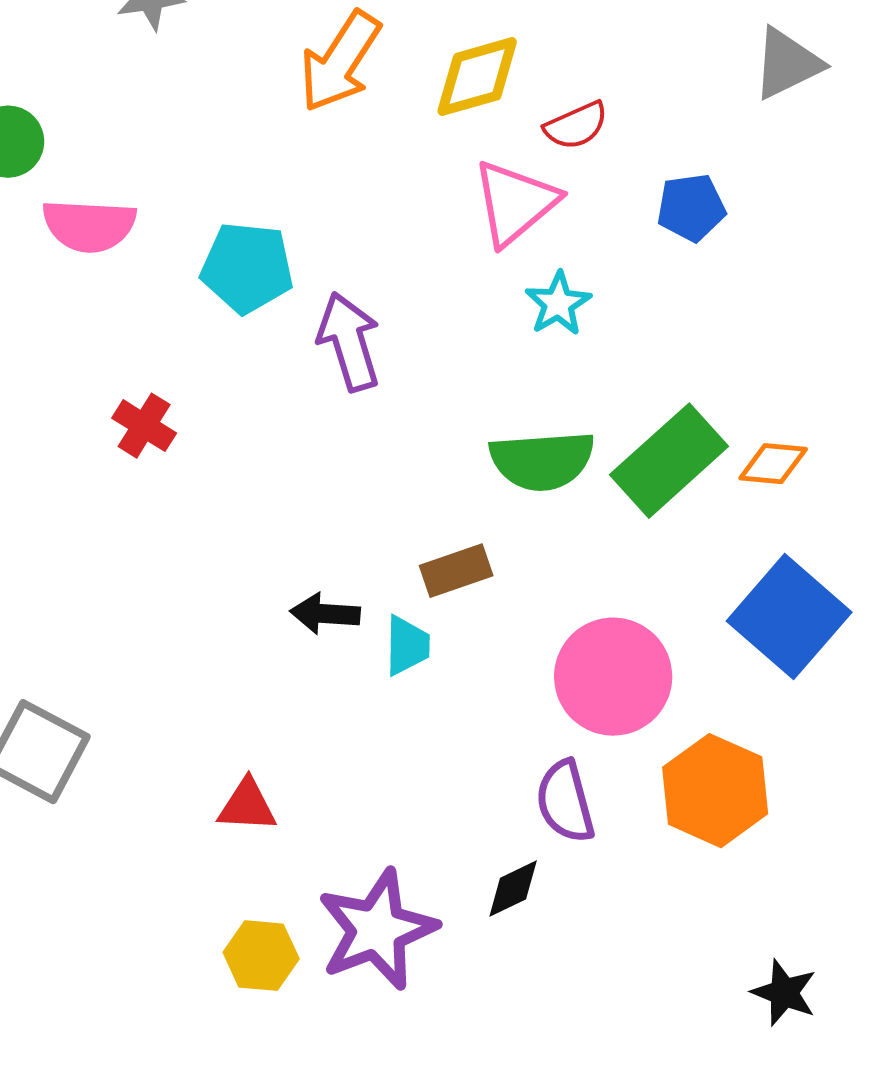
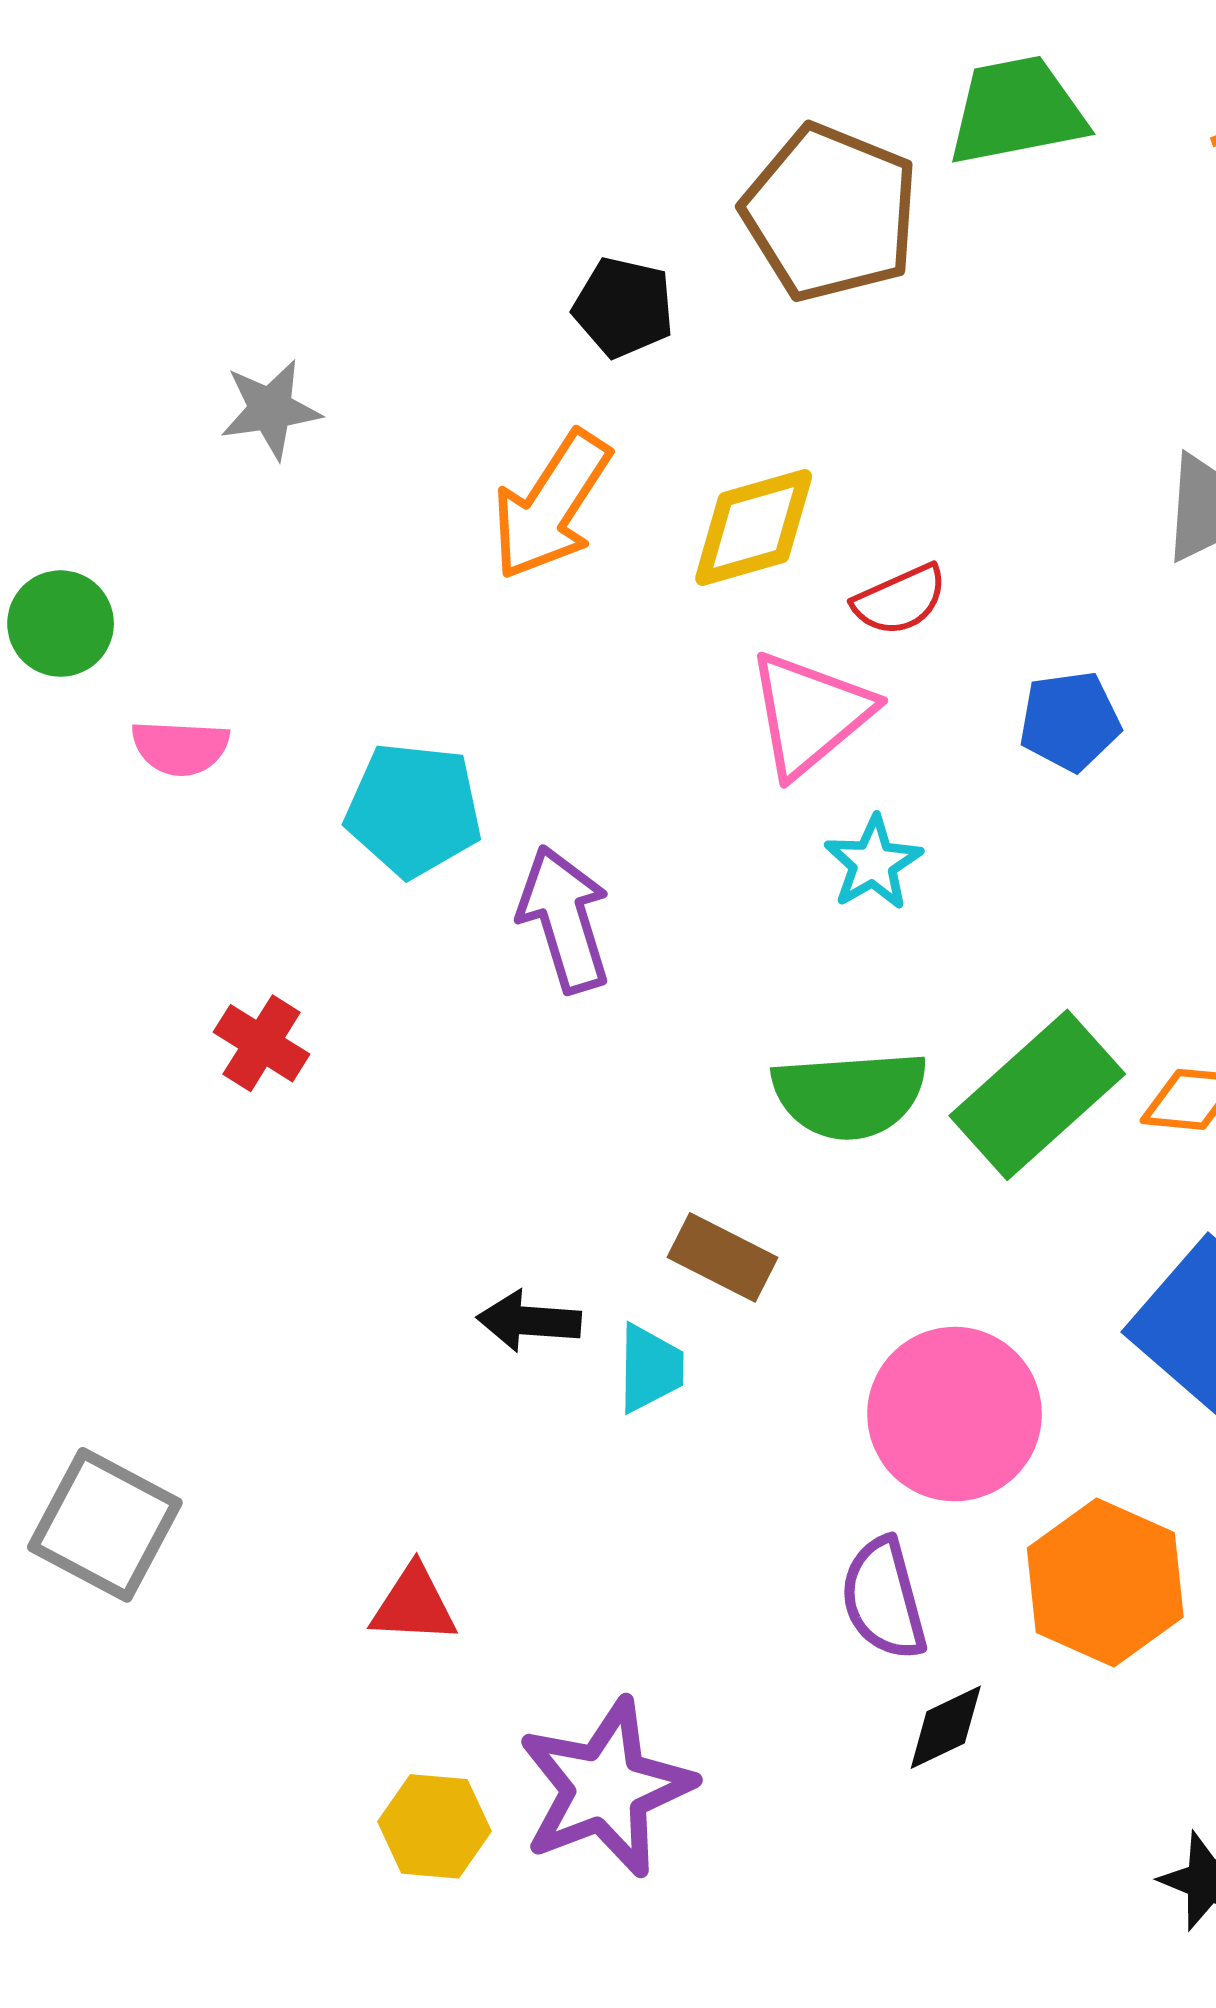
pink semicircle: (89, 226) -> (180, 748), size x0.7
brown rectangle: (456, 571) -> (723, 1257), turned 46
black diamond: (513, 889) -> (946, 1727), moved

